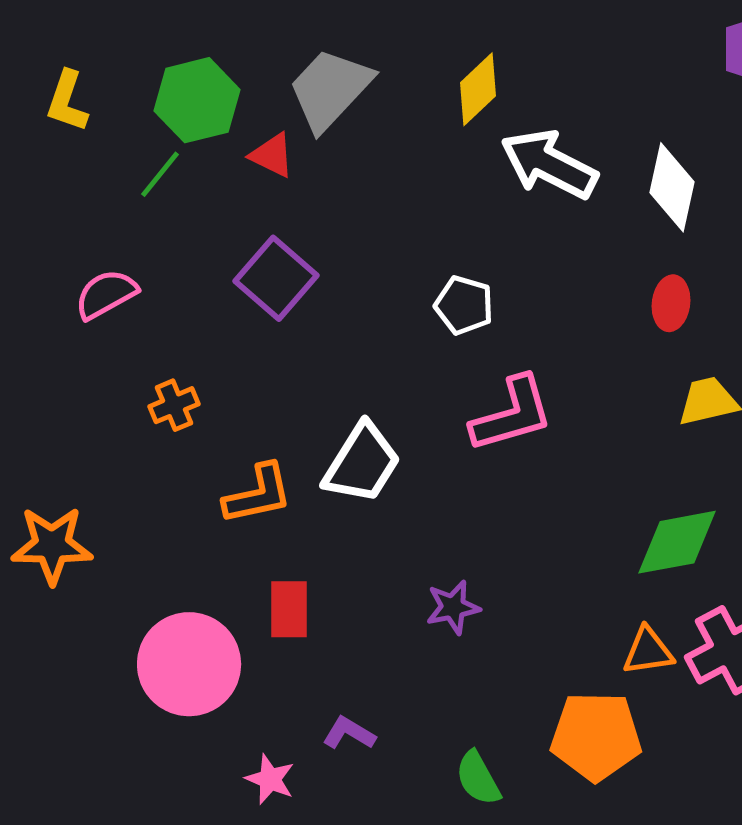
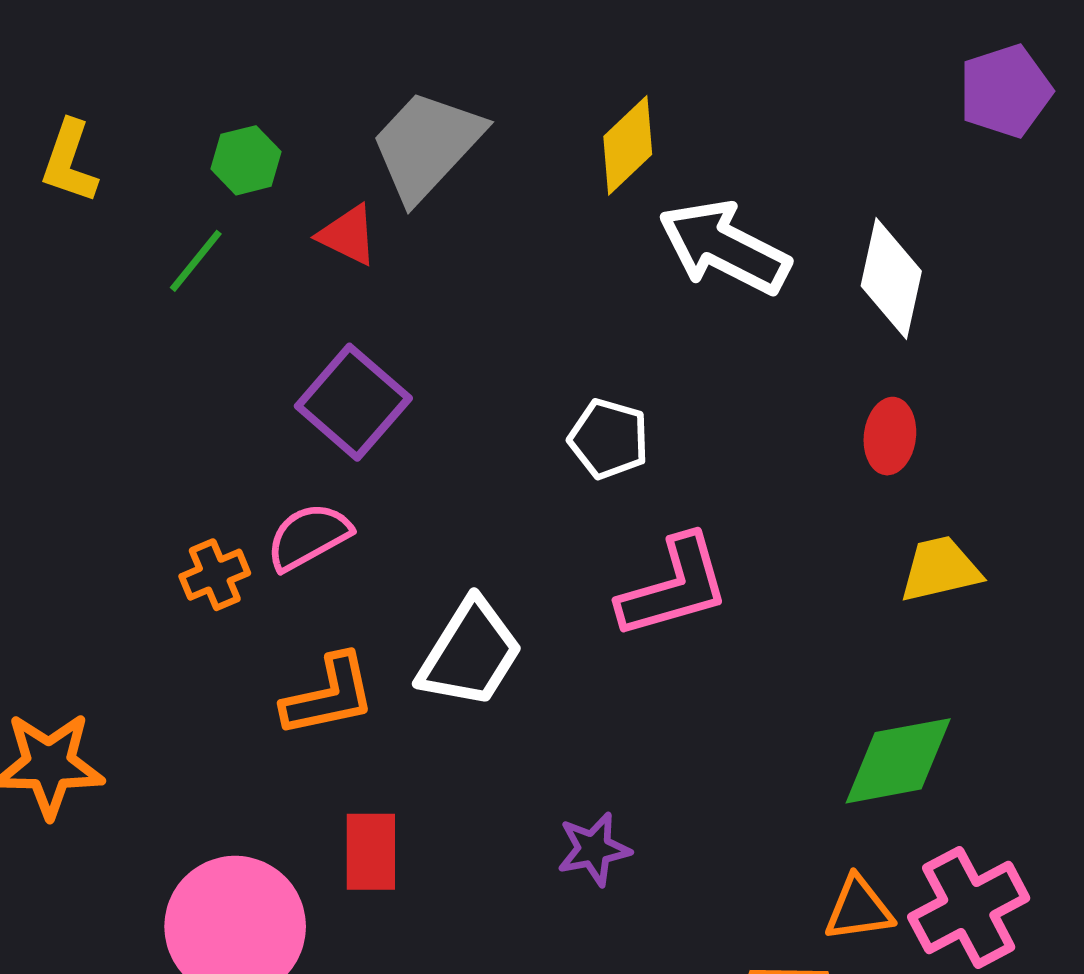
green hexagon: (197, 100) -> (246, 160), size x0.6
pink semicircle: (106, 294) -> (308, 537), moved

